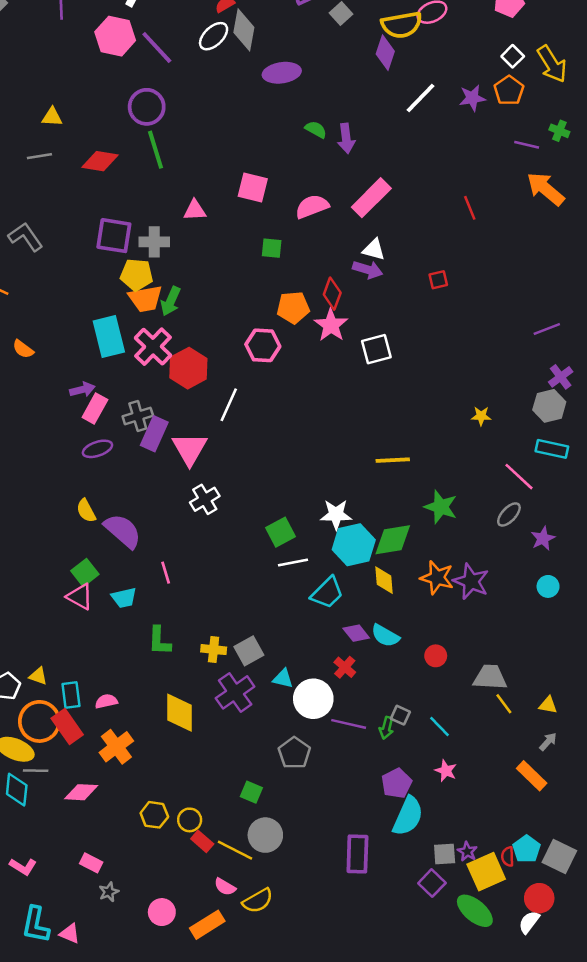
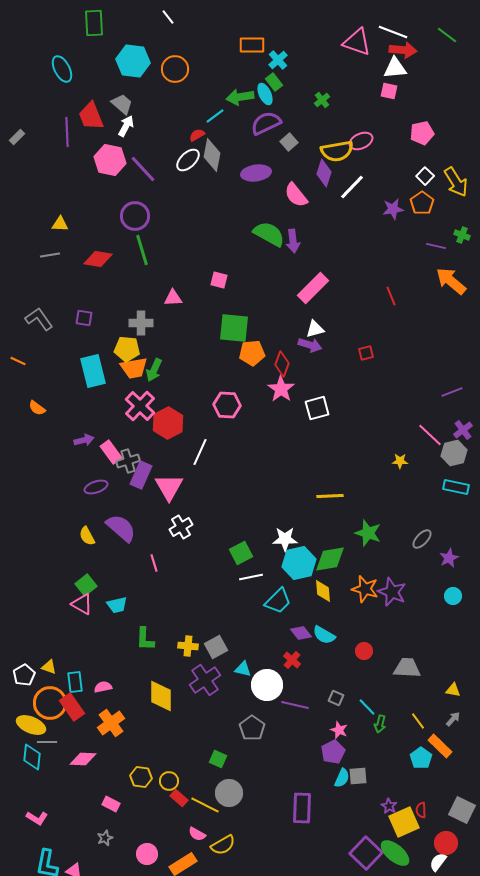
purple ellipse: (282, 73) -> (256, 173), moved
white line: (421, 98) -> (352, 187), moved
green semicircle: (316, 130) -> (269, 234), size x1.8
pink square: (253, 188) -> (219, 280), size x0.7
pink semicircle: (312, 207) -> (296, 195), moved, turned -108
purple square: (114, 236) -> (84, 318), moved, size x0.6
green square: (272, 248) -> (234, 328), size x1.8
white triangle: (374, 249) -> (315, 329), turned -30
orange pentagon: (293, 307) -> (252, 353), moved
cyan rectangle: (109, 337) -> (93, 371), moved
pink rectangle: (95, 408) -> (111, 452), moved, turned -65
pink line: (519, 477) -> (430, 435), moved
purple semicircle: (123, 531) -> (121, 528), moved
pink line: (166, 573) -> (154, 563), moved
yellow line: (504, 704) -> (418, 721), moved
green arrow: (386, 728) -> (380, 724), moved
pink star: (446, 771) -> (339, 730), moved
cyan semicircle: (408, 816) -> (342, 778), size x0.6
cyan pentagon: (527, 849) -> (421, 758), moved
gray square: (445, 854) -> (358, 776), moved
pink rectangle: (91, 863) -> (111, 804), moved
purple square: (432, 883) -> (366, 853), moved, size x1.5

